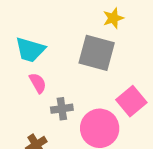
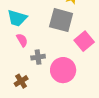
pink square: (131, 101) -> (84, 41), moved

